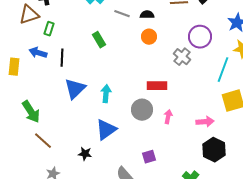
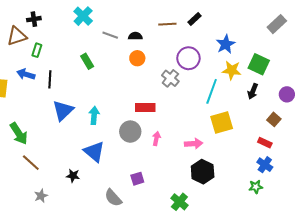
blue triangle: (106, 130) -> (94, 152), turned -45

